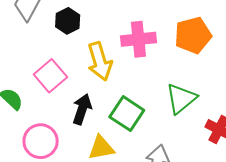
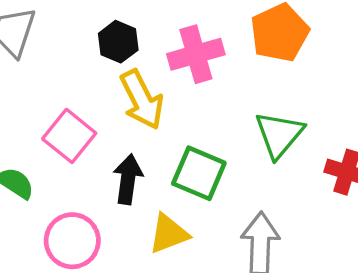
black hexagon: (68, 21) -> (118, 42), moved

